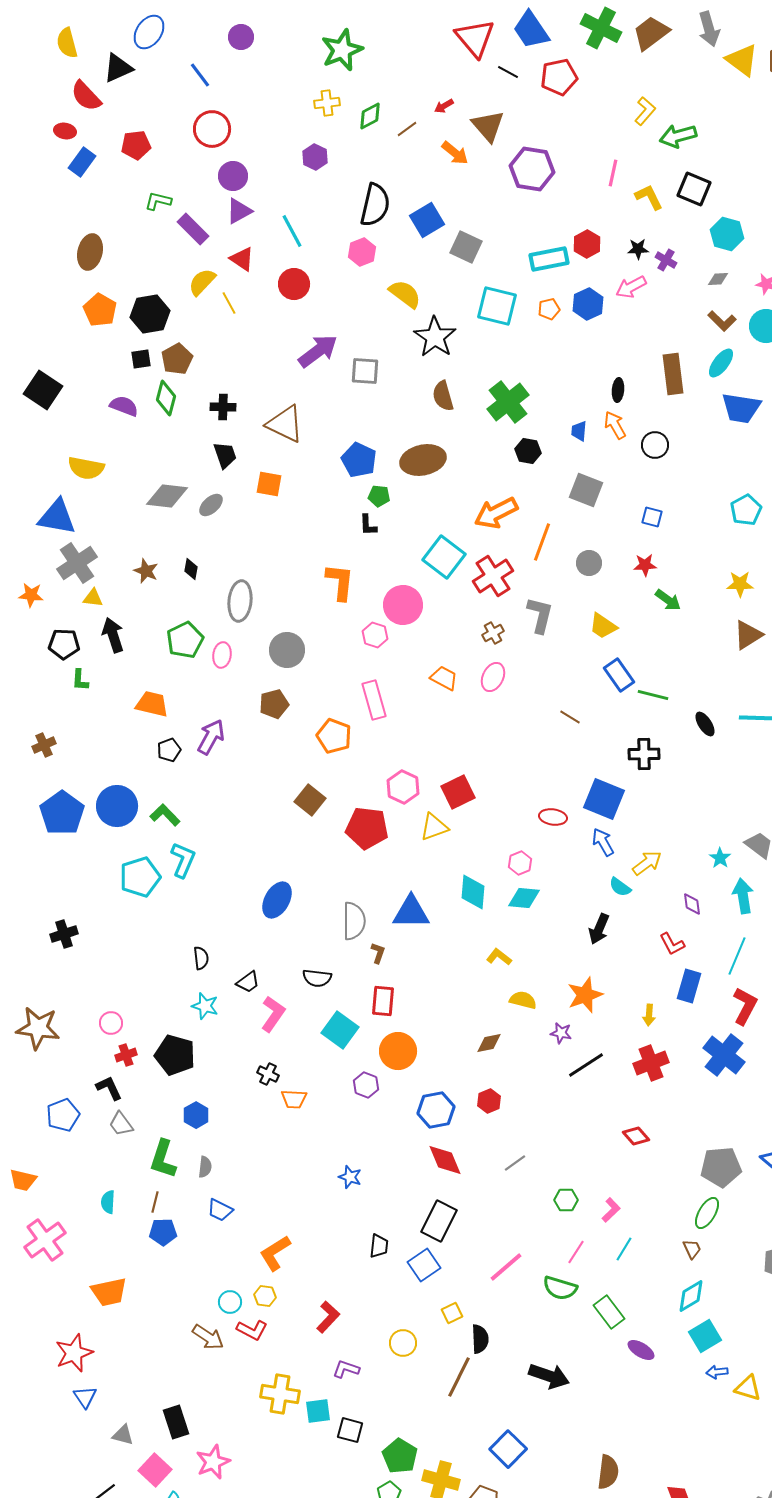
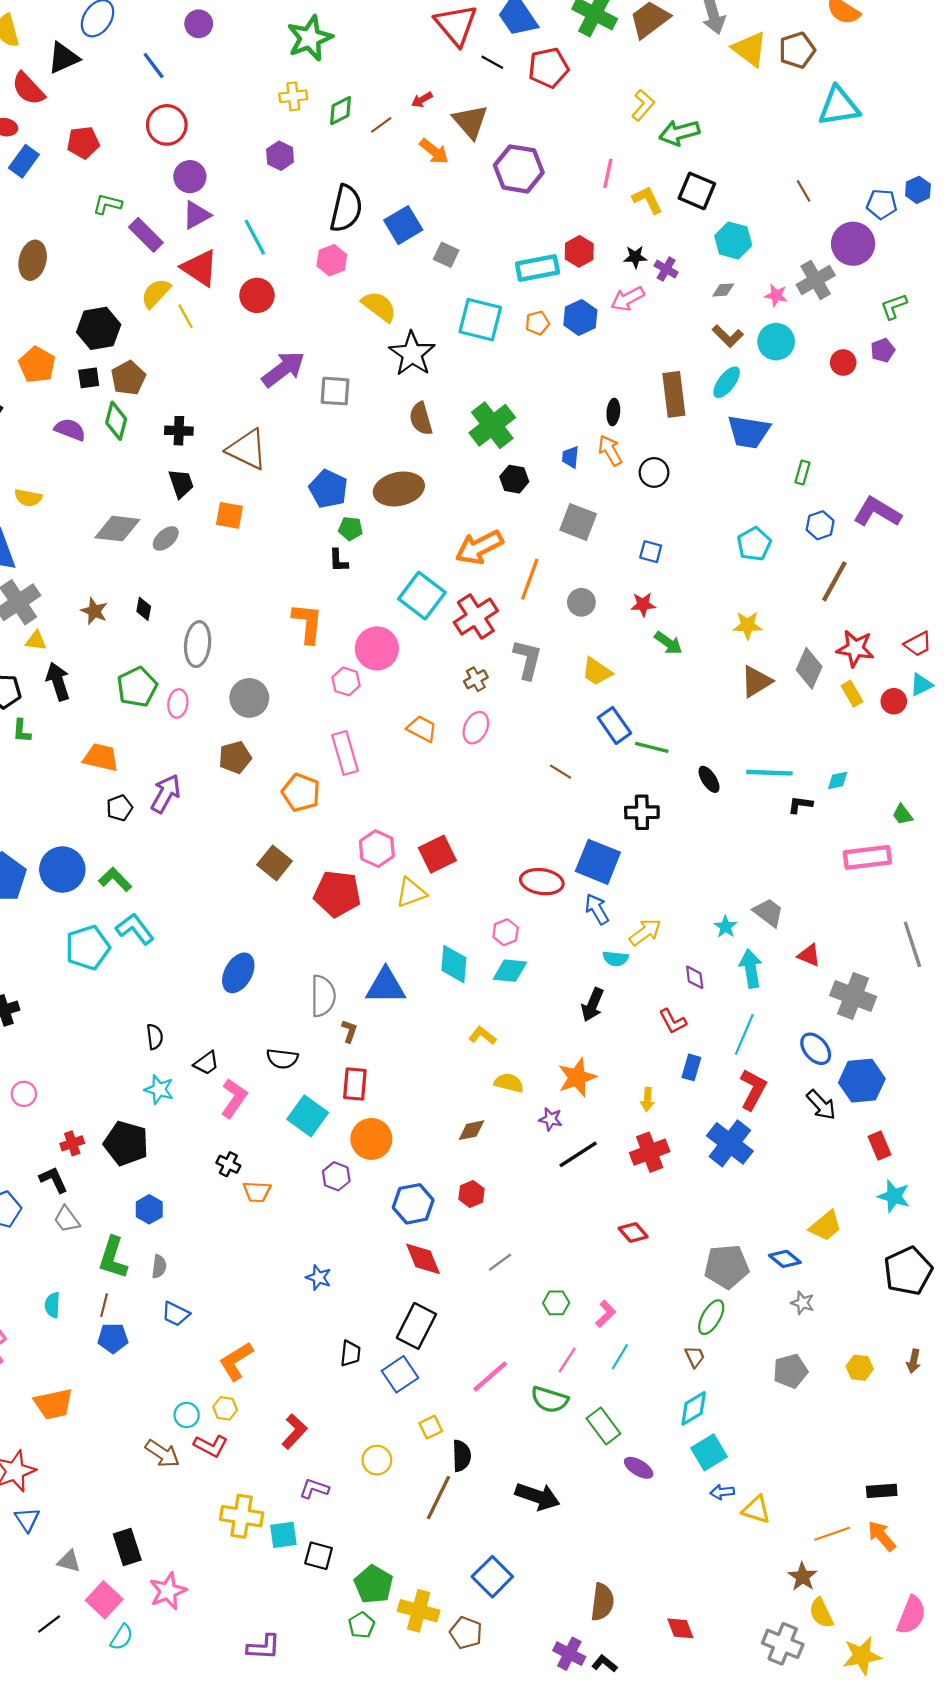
gray square: (466, 247) -> (446, 255), size x0.7
red triangle: (242, 259) -> (200, 268), size x1.4
orange pentagon: (100, 310) -> (37, 365), moved
yellow semicircle: (86, 468) -> (28, 498), size x0.7
red ellipse: (553, 817) -> (542, 882), size x1.4
cyan L-shape: (183, 860) -> (135, 929), turned -60
cyan semicircle: (620, 887) -> (616, 959), turned -30
blue rectangle: (689, 986) -> (691, 1067), size x0.7
pink circle: (111, 1023) -> (24, 1094), moved

